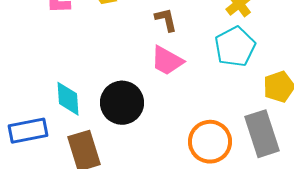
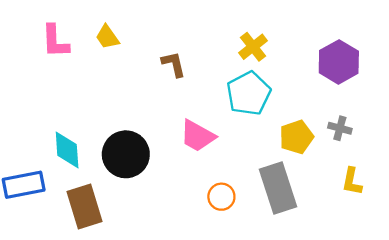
pink trapezoid: (167, 61) -> (198, 136), moved
orange circle: (210, 142) -> (221, 197), size x0.6

